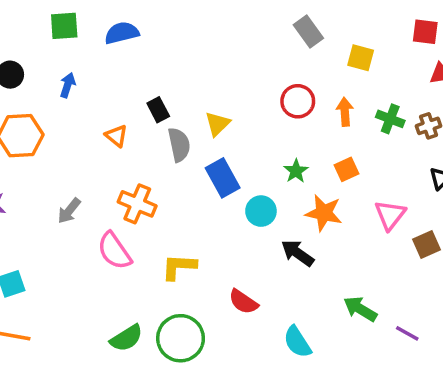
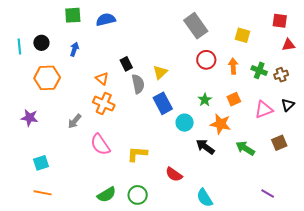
gray rectangle: (308, 32) -> (196, 26), moved, size x1.4
orange cross: (137, 204) -> (104, 104), moved
pink triangle: (390, 215) -> (264, 110), moved, turned 30
green arrow: (360, 309) -> (245, 148), moved
green circle: (181, 338) -> (138, 195), size x0.7

